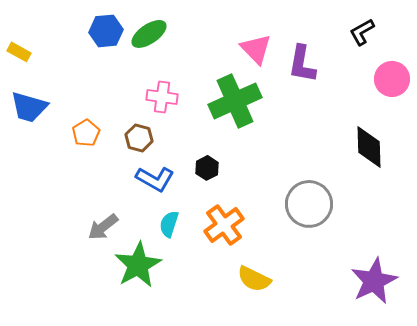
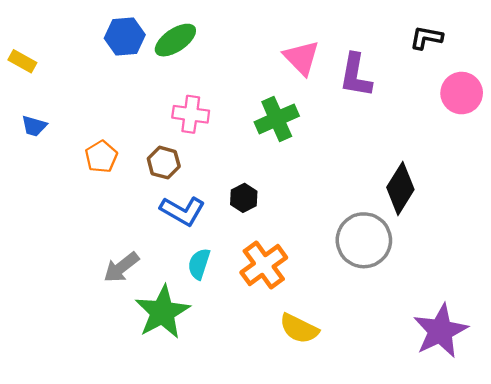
black L-shape: (362, 32) -> (426, 38), turned 40
green cross: (235, 101) -> (277, 119), size x0.7
blue trapezoid: (29, 107) -> (34, 126), size x0.6
black diamond: (369, 147) -> (400, 188), moved, turned 33

